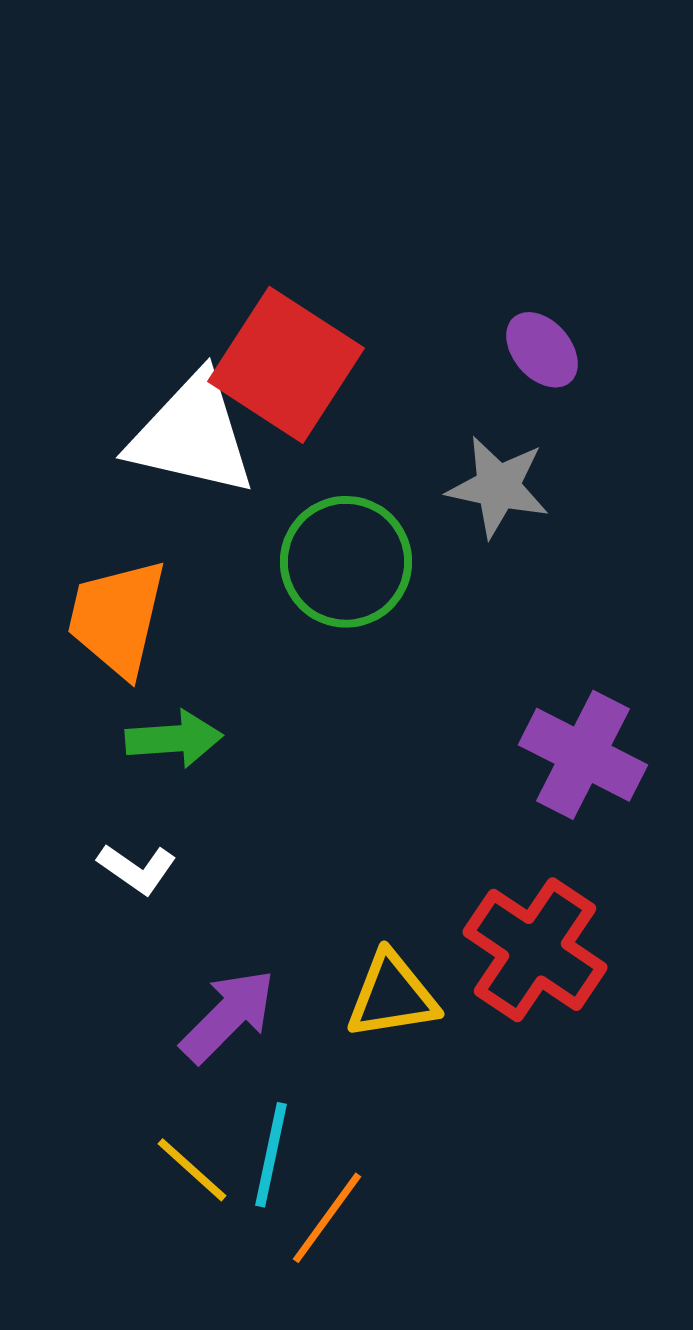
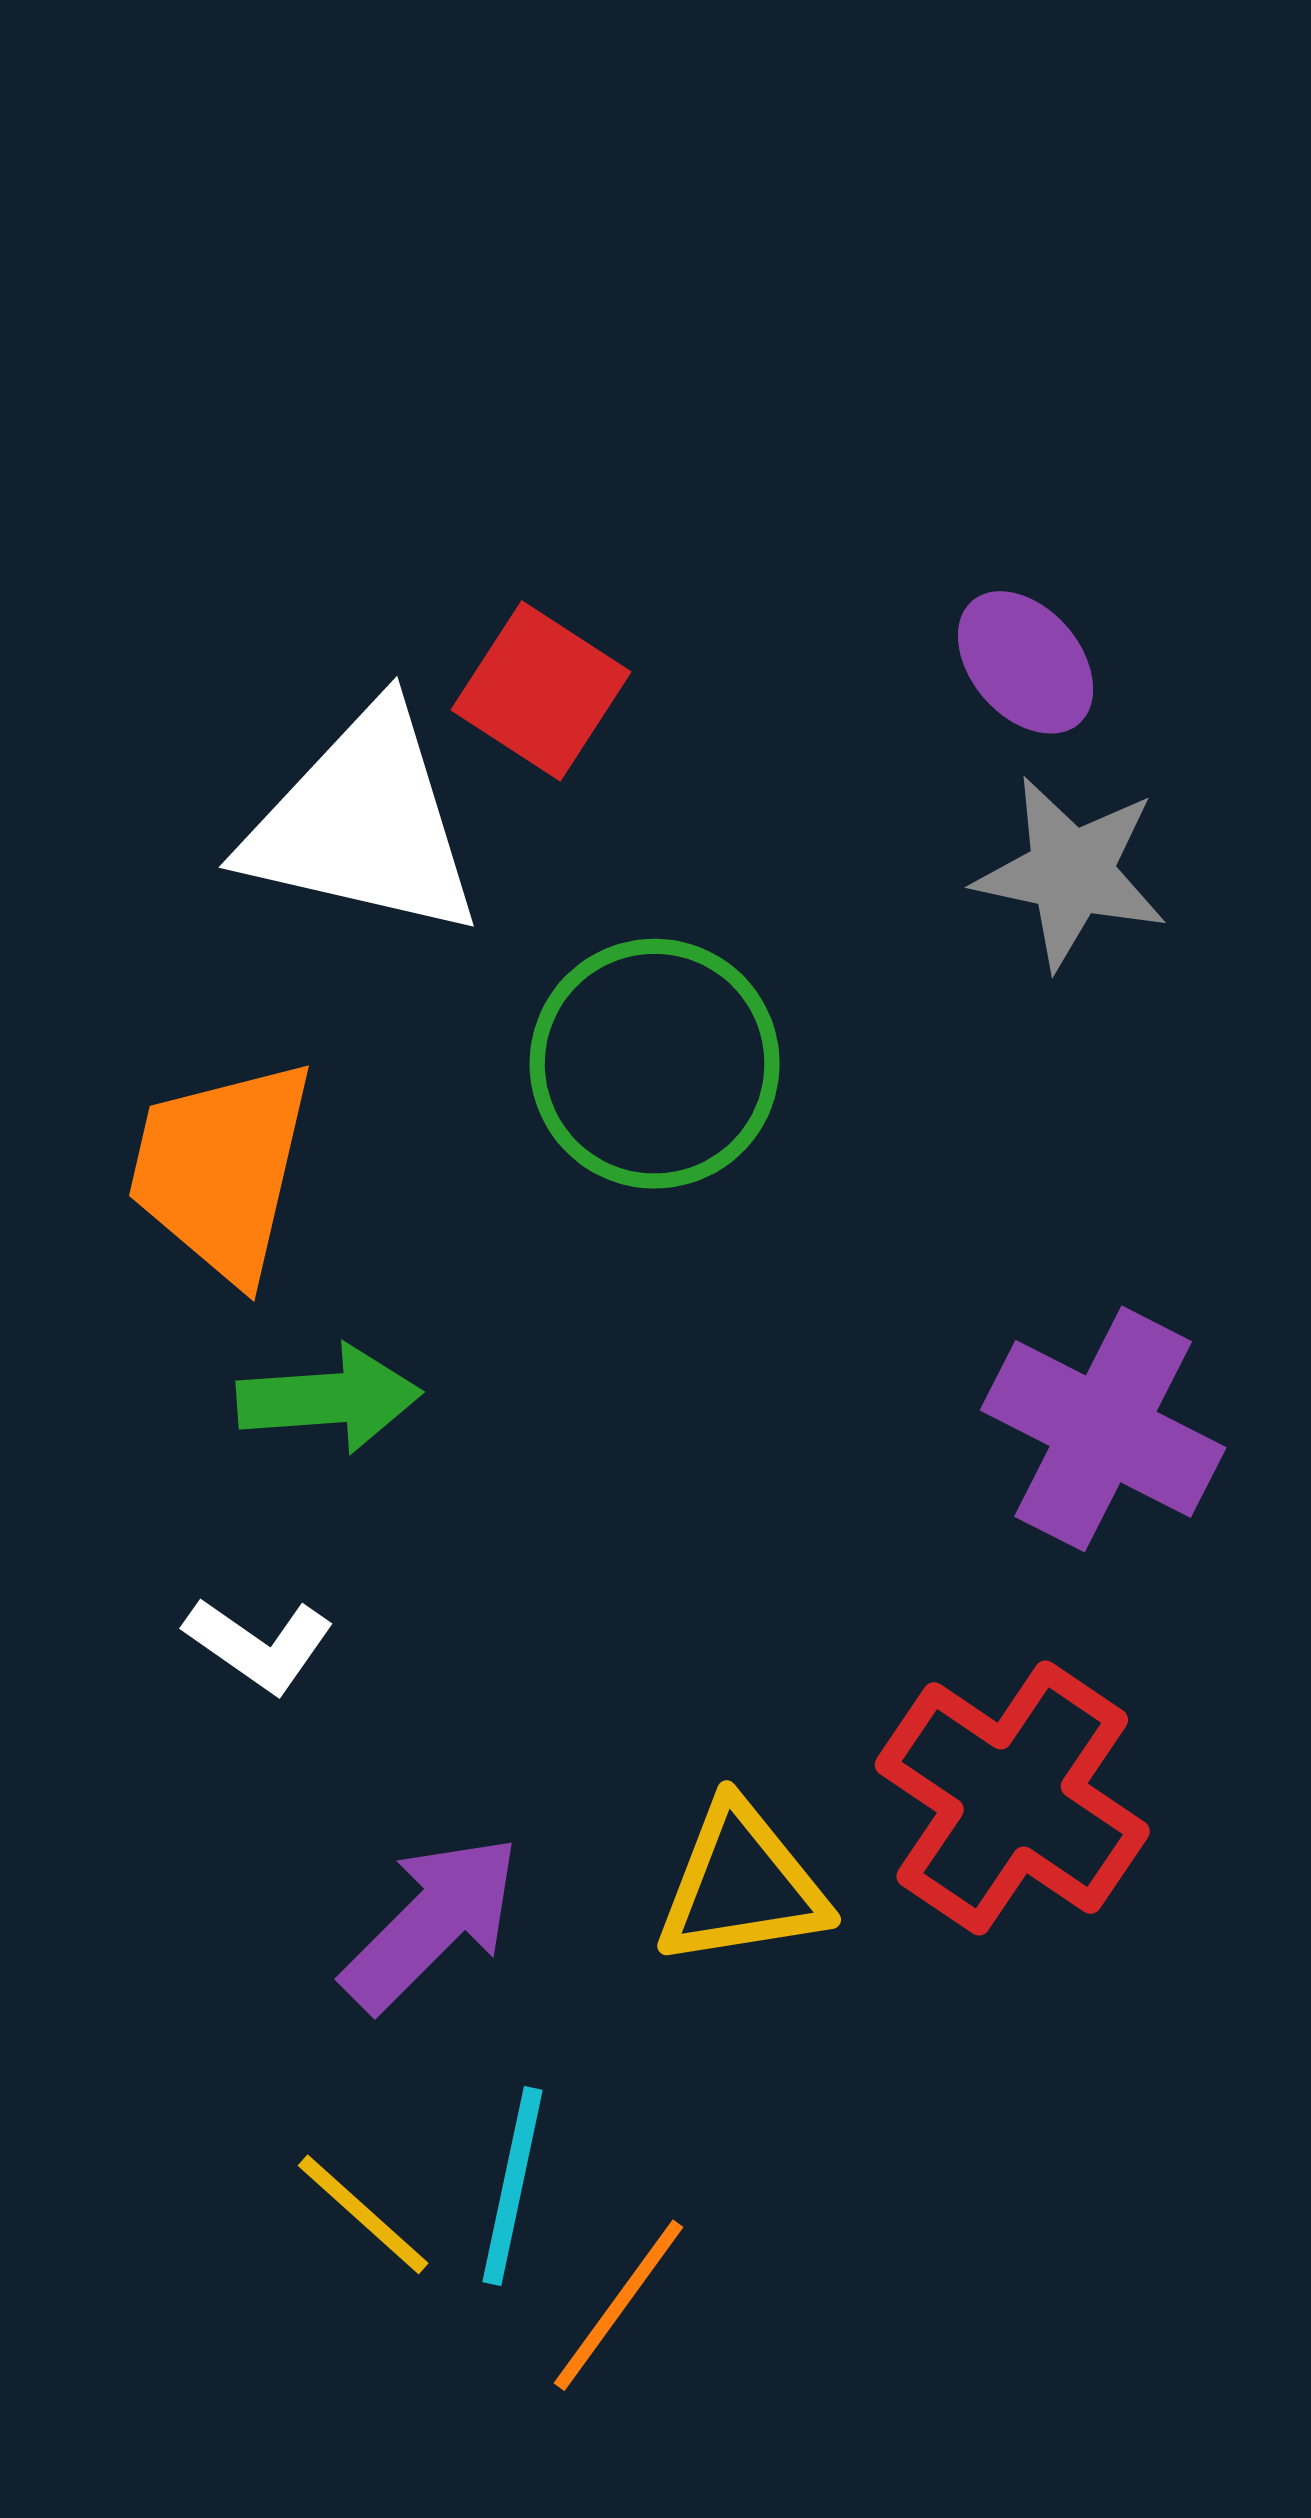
red square: (286, 365) -> (541, 691), size x0.6
gray star: (498, 487) -> (1071, 872), moved

